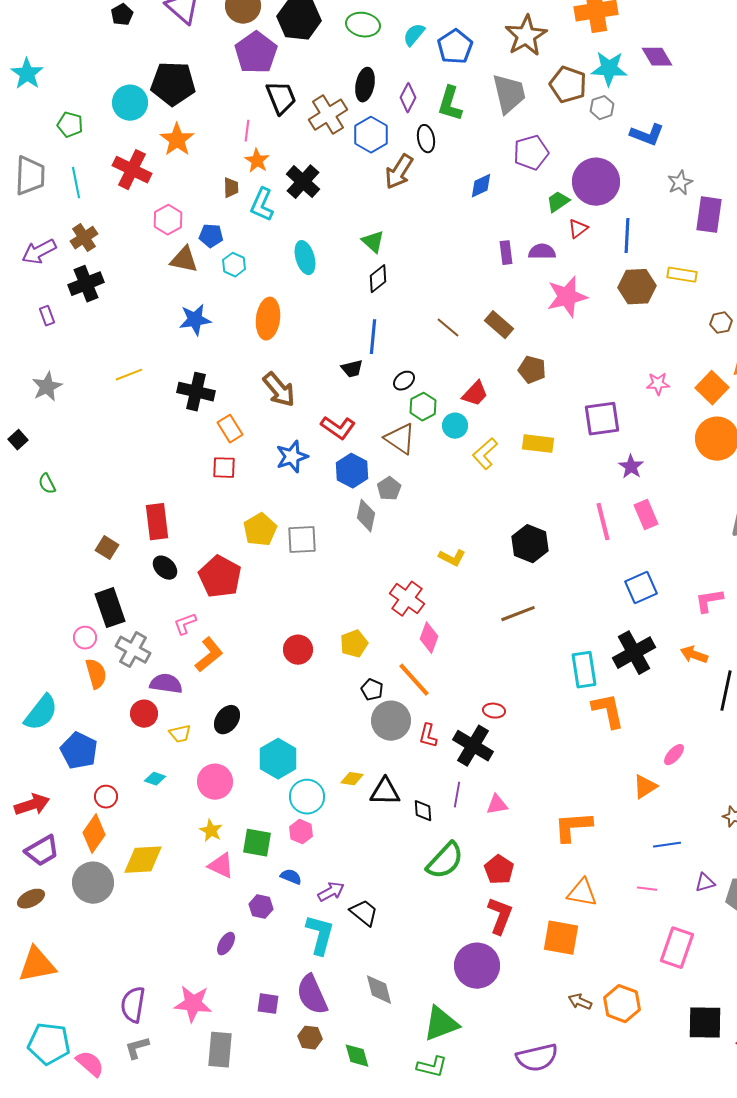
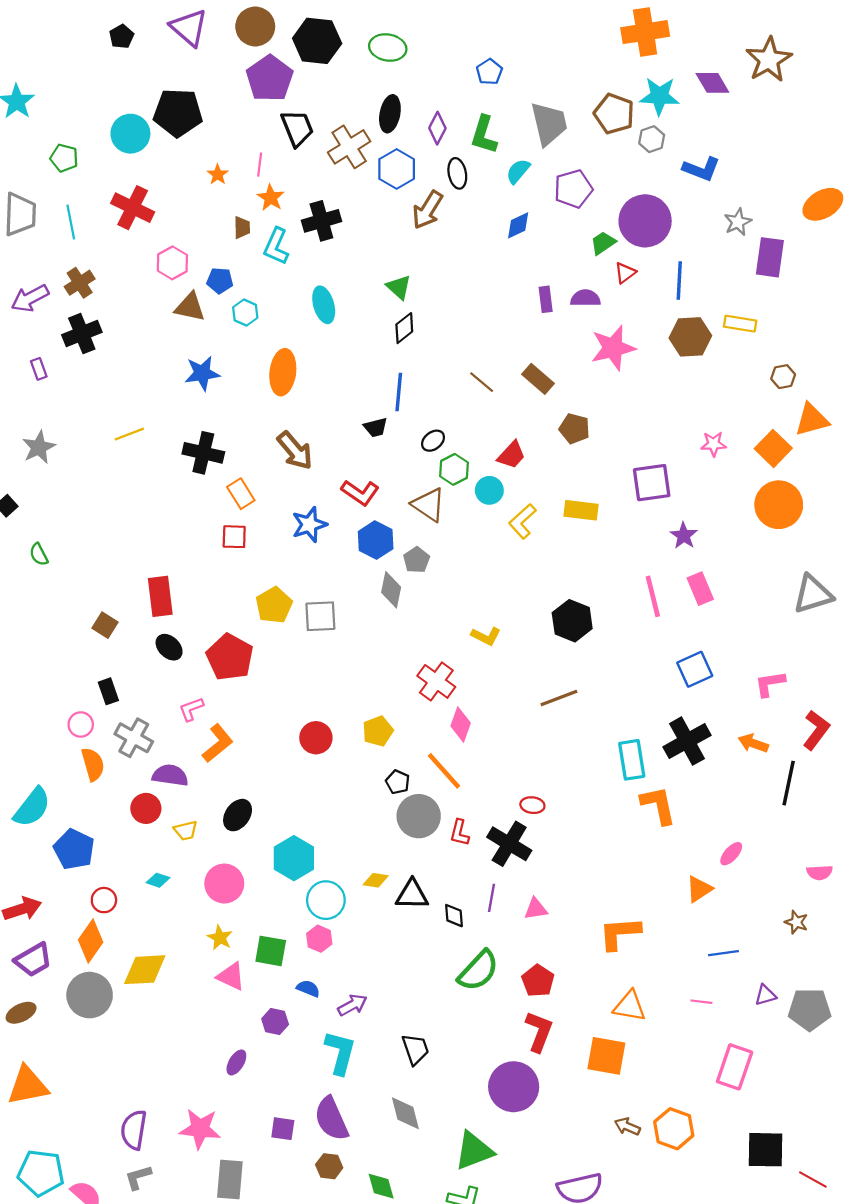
cyan semicircle: (414, 35) -> (518, 171), moved
brown star: (526, 36) -> (769, 60), moved
blue pentagon: (455, 47) -> (489, 72), size x0.7
orange star: (177, 140) -> (218, 174), moved, size x0.6
black cross: (303, 182) -> (321, 221), turned 32
black rectangle: (110, 608) -> (108, 691), size x0.6
black trapezoid: (364, 913) -> (415, 1049), moved, turned 32

